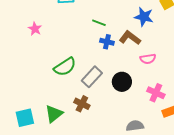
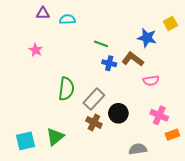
green semicircle: (65, 67) -> (66, 89), turned -50
black circle: (122, 82) -> (118, 113), moved
brown cross: (82, 104) -> (94, 122), moved

